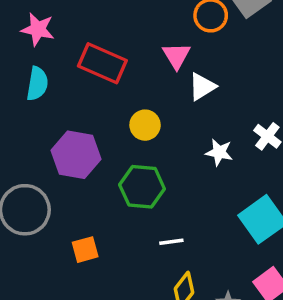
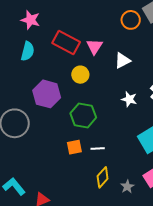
pink triangle: (176, 56) -> (94, 47), moved
yellow circle: (145, 125) -> (80, 75), moved
orange square: (85, 250) -> (74, 147), moved

